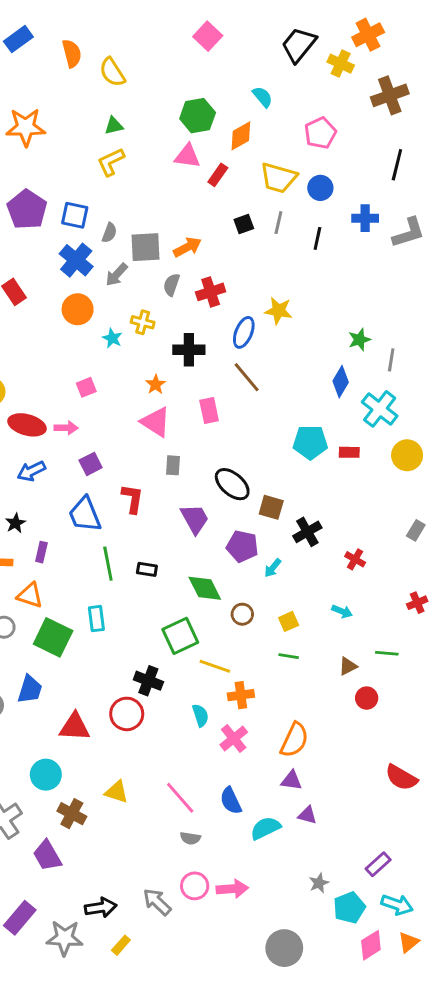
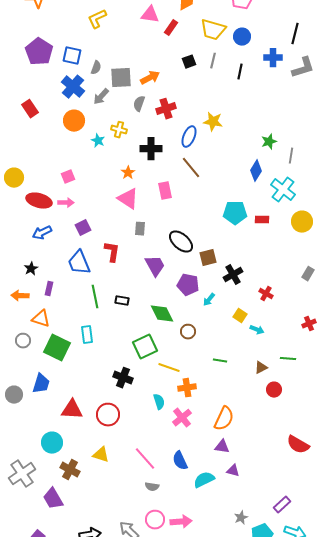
black line: (397, 165) -> (295, 34), moved
pink square: (86, 387) -> (68, 177), moved
brown square: (271, 507) -> (208, 258), turned -30
yellow square: (289, 621) -> (240, 316), moved, turned -32
red circle: (127, 714) -> (108, 415), moved

